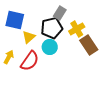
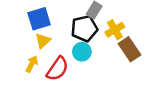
blue square: (15, 20) -> (39, 19), turned -30
yellow triangle: (29, 37) -> (43, 41), moved

